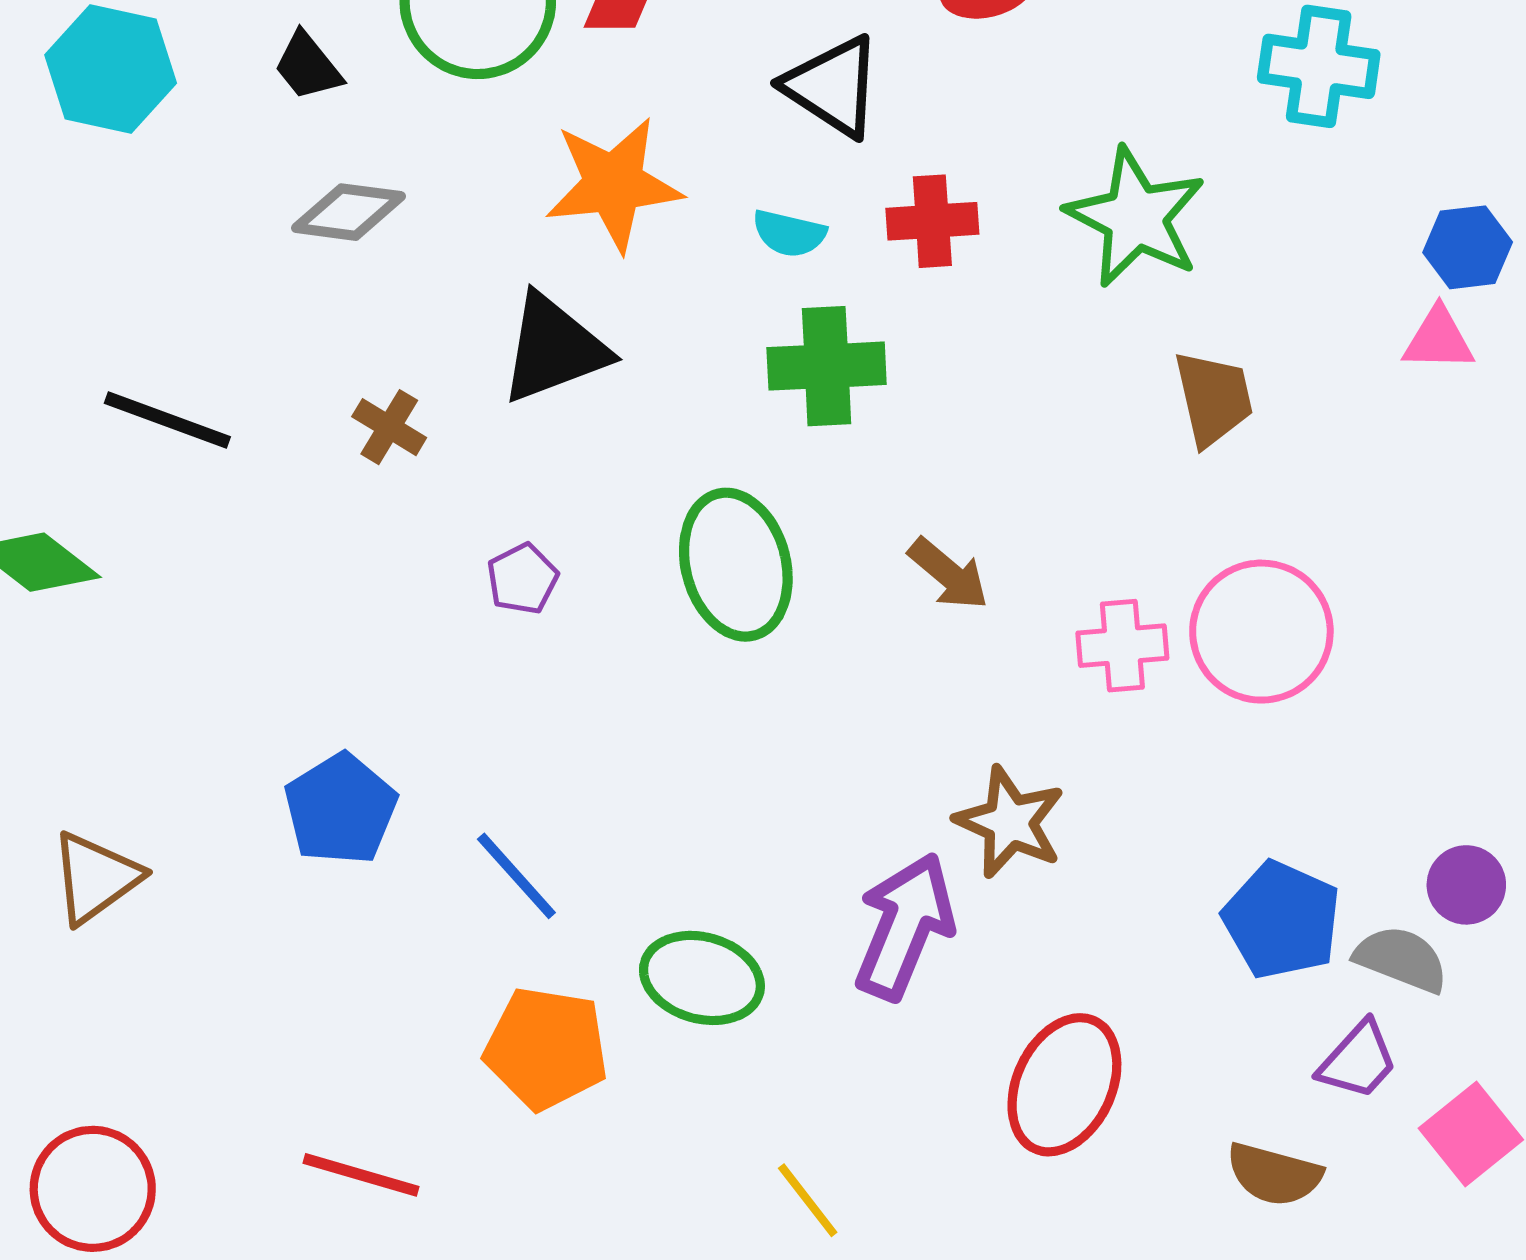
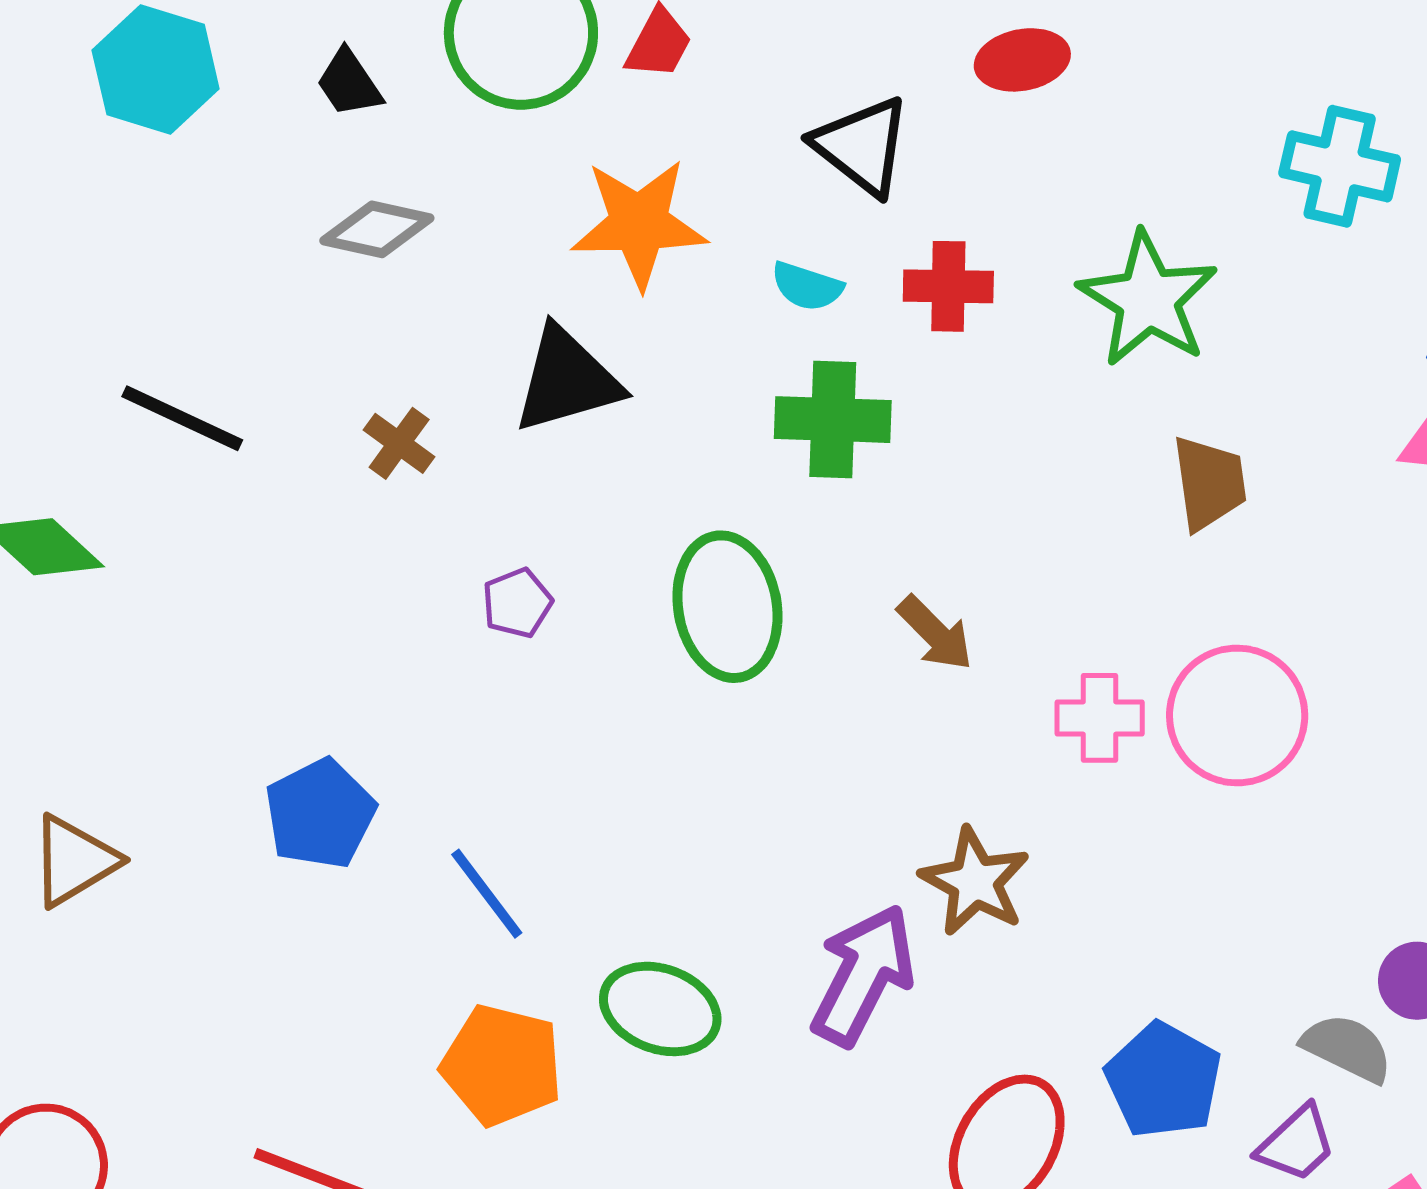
blue pentagon: (1282, 920) -> (1163, 1080), moved

